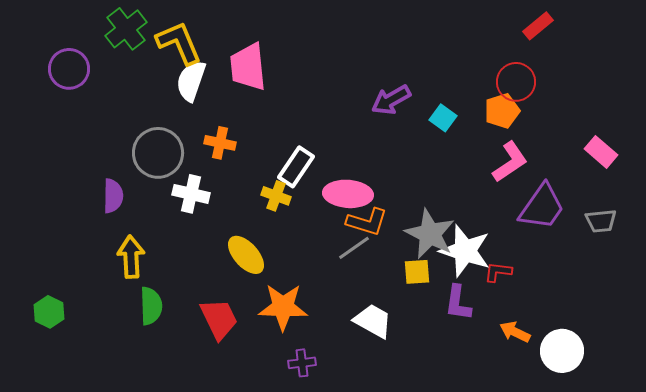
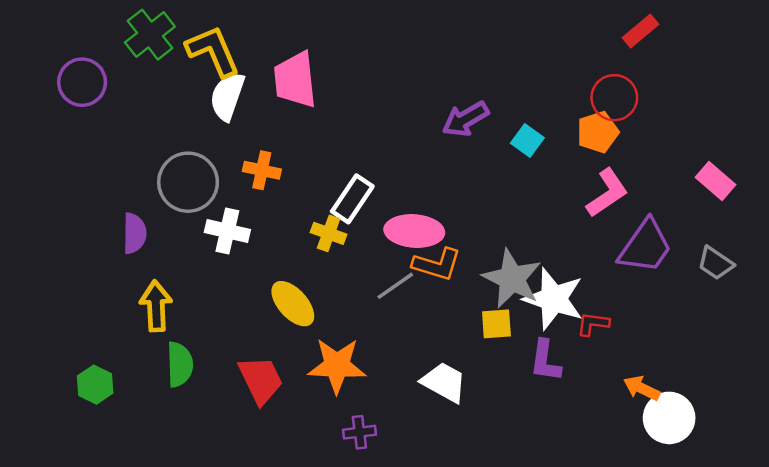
gray trapezoid: (601, 221) -> (716, 263), turned 40
gray line: (354, 248) -> (395, 286), moved
green hexagon: (49, 312) -> (95, 385), moved
orange arrow: (515, 332) -> (642, 388), moved

